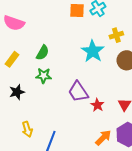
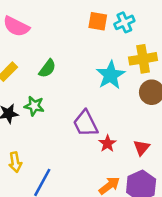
yellow cross: (116, 35) -> (143, 59), size x1.5
green star: (44, 76) -> (34, 106), moved

